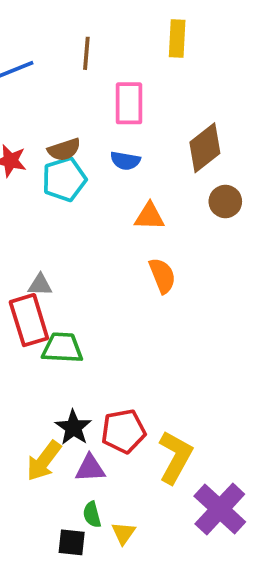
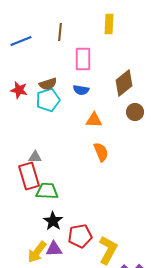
black star: (73, 428) -> (53, 221), moved
purple triangle: (90, 468) -> (54, 249), moved

